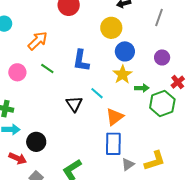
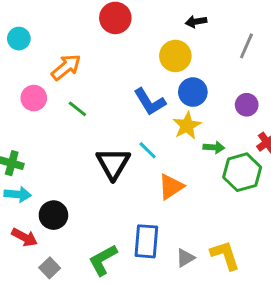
blue L-shape: (81, 61) -> (150, 102), moved, turned -45
pink circle: (17, 72) -> (34, 98), moved
black triangle: (74, 104) -> (113, 163), size x1.4
blue rectangle: (113, 144) -> (146, 241), moved
yellow L-shape: (155, 161) -> (225, 255), turned -95

